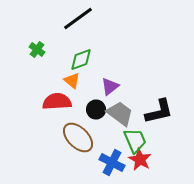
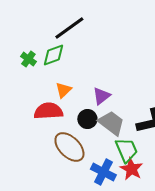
green diamond: (81, 60) -> (53, 55), moved
orange triangle: (72, 80) -> (63, 90), turned 36

